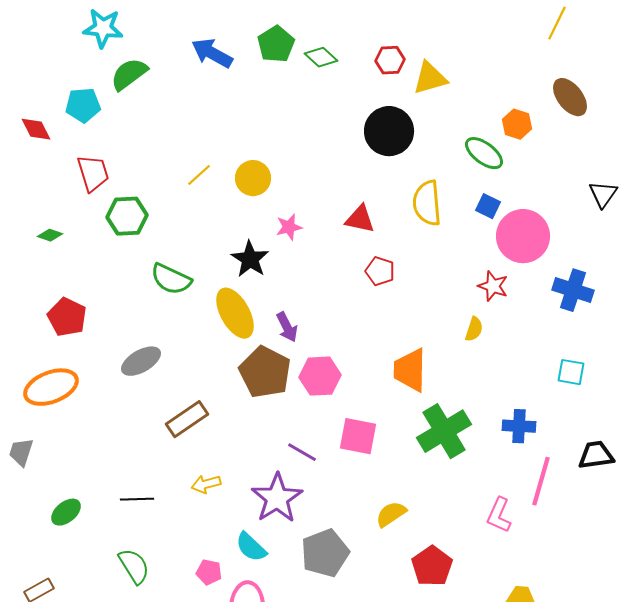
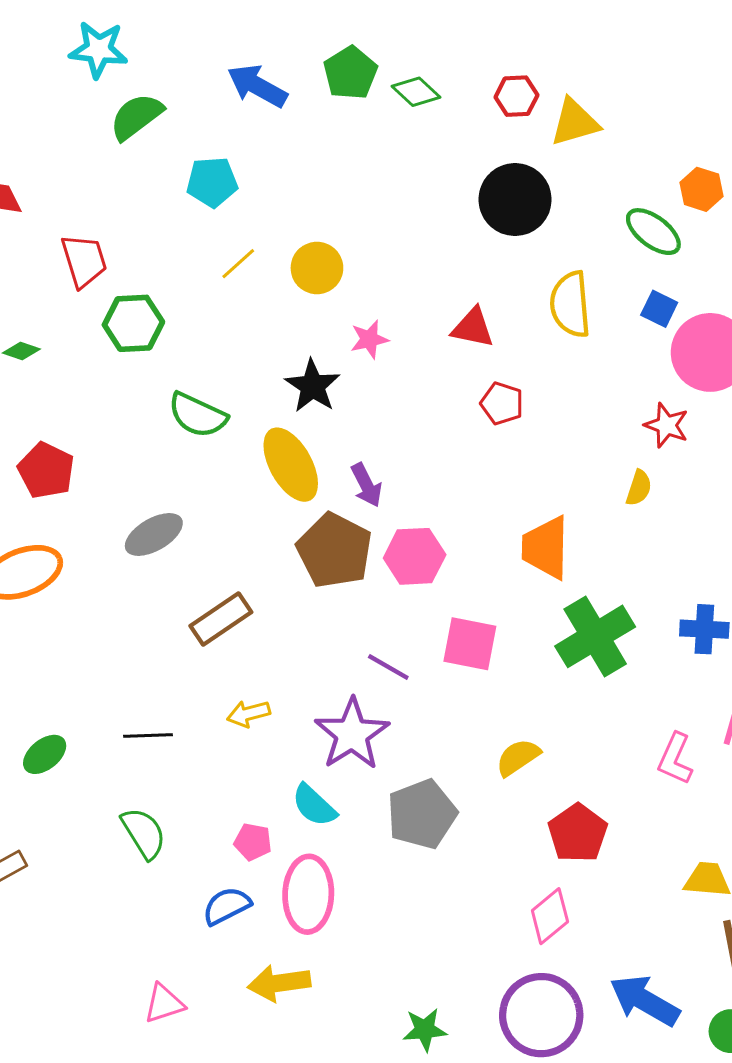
cyan pentagon: (83, 105) -> (212, 182), moved

